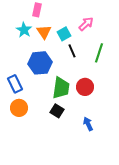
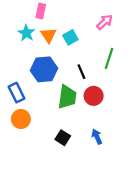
pink arrow: (86, 24) -> (105, 22), moved
black line: (72, 51) -> (81, 72), moved
black square: (57, 111) -> (63, 138), moved

